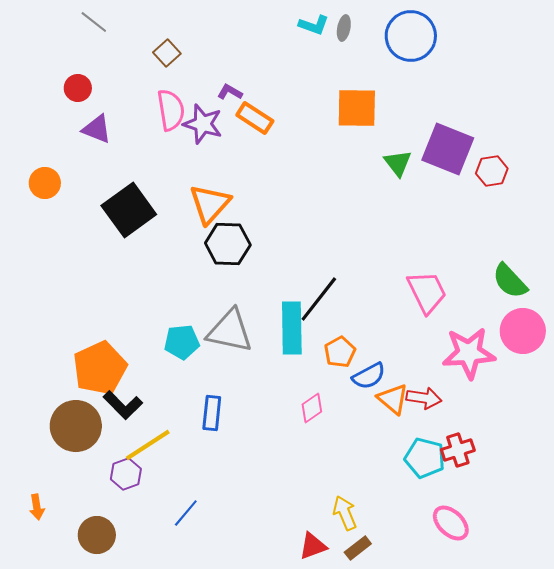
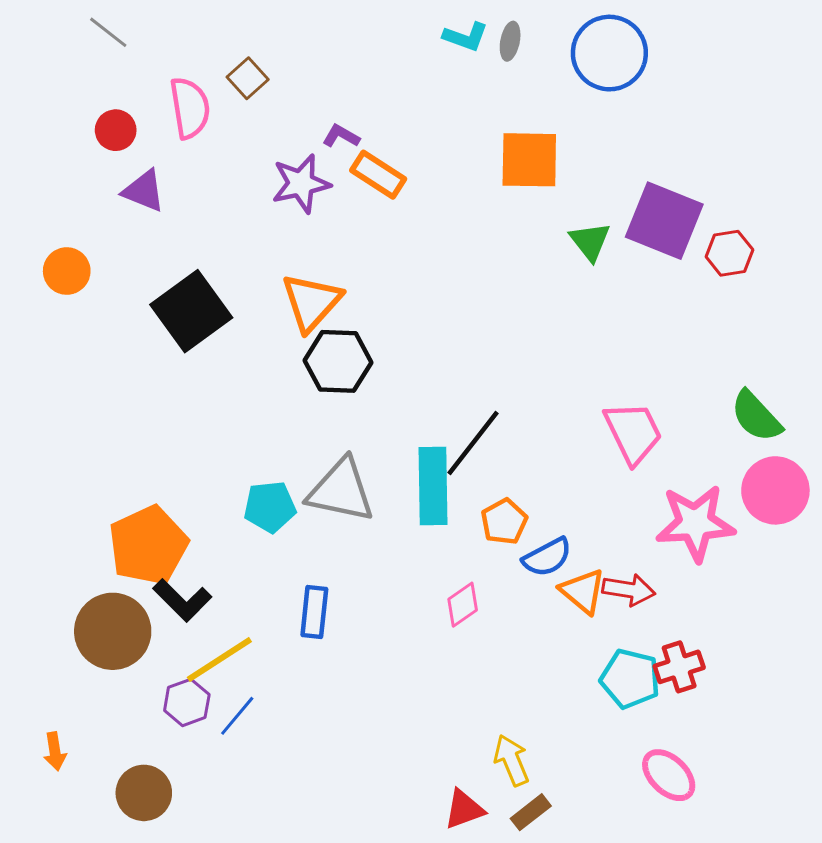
gray line: (94, 22) -> (108, 32), moved
pink semicircle: (171, 110) -> (190, 108), moved
purple star: (203, 124) -> (301, 184), turned -30
blue line: (186, 513) -> (237, 716), moved

